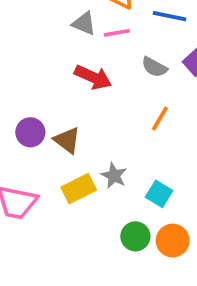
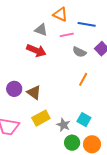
pink line: (117, 33) -> (67, 35), moved
red arrow: (93, 77) -> (36, 50), moved
gray star: (114, 176) -> (63, 125), moved

